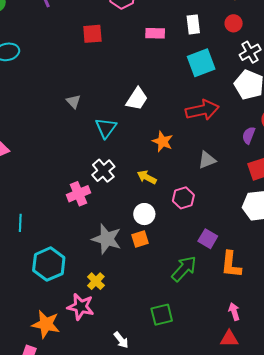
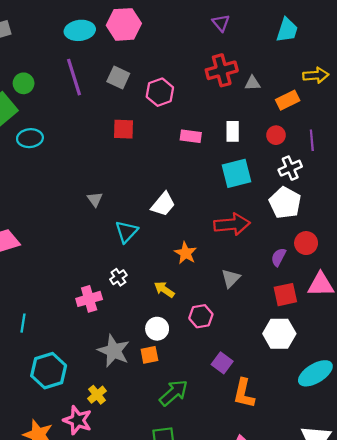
gray triangle: (207, 160) -> (231, 278), turned -30
white cross: (103, 171) -> (118, 277), size x0.7
green arrow: (184, 269) -> (174, 393), moved

